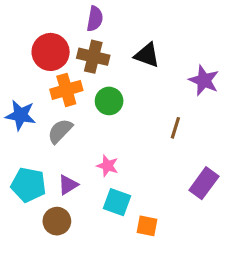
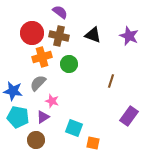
purple semicircle: (95, 19) -> (60, 12), turned -63
purple star: (204, 80) -> (129, 36), moved
blue star: (21, 115) -> (13, 91), moved
pink star: (107, 166) -> (52, 101), moved

